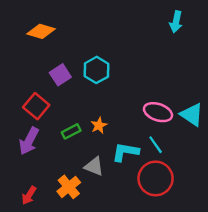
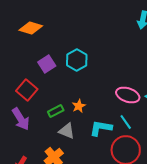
purple arrow: (29, 141) -> (21, 119), turned -60
gray triangle: (94, 166) -> (67, 131), moved

